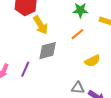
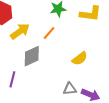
yellow arrow: (41, 25) -> (20, 31), turned -84
orange line: (78, 34) -> (49, 33), moved

